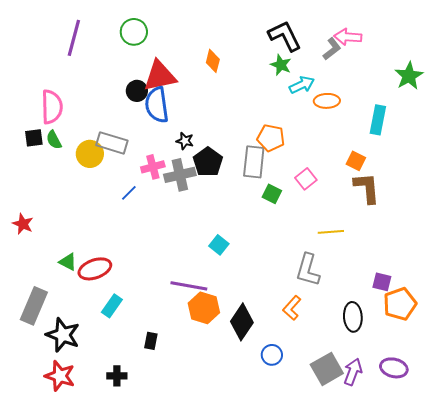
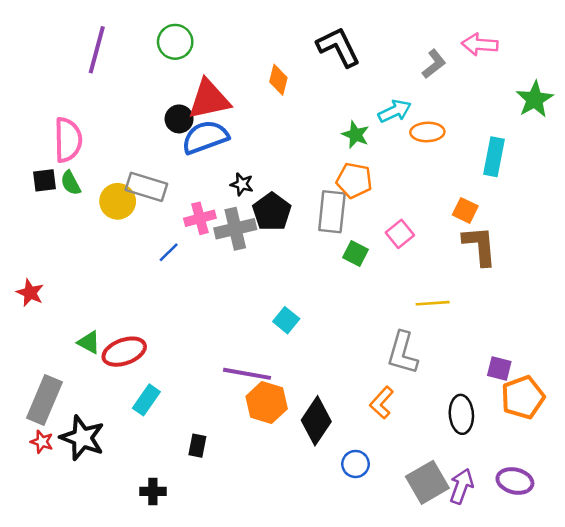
black L-shape: (285, 36) -> (339, 47), moved
pink arrow: (348, 37) -> (480, 44), moved
green star: (281, 65) -> (356, 135), moved
blue semicircle: (157, 105) -> (205, 137), turned 78
red star: (60, 376) -> (42, 442), moved, size x0.6

